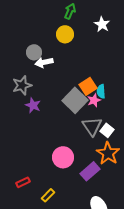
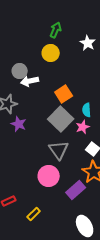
orange square: (88, 86) -> (64, 94), moved
pink star: (94, 100) -> (83, 127), moved
gray triangle: (92, 126) -> (59, 150), moved

